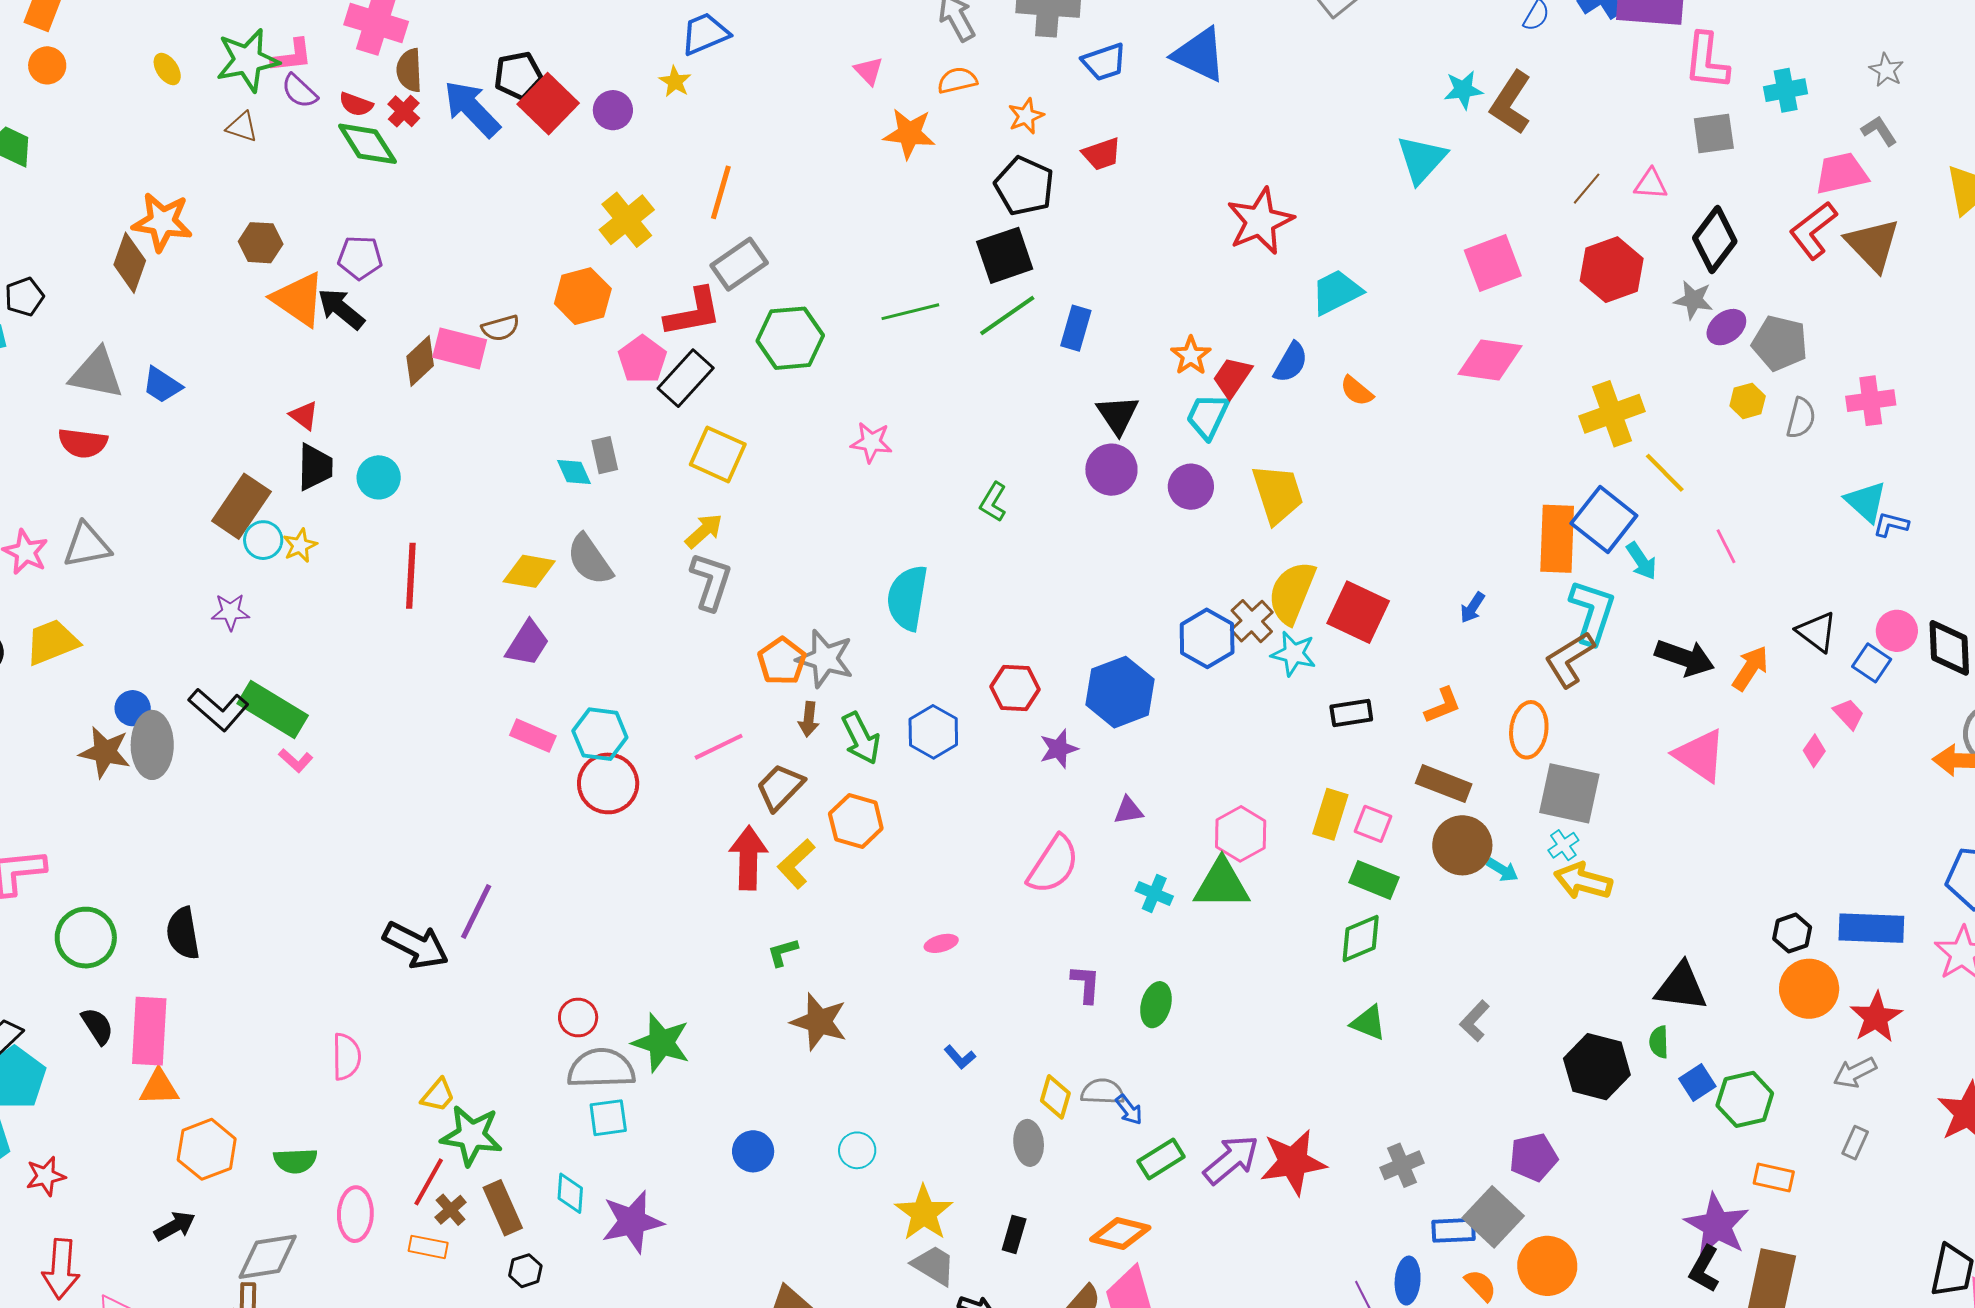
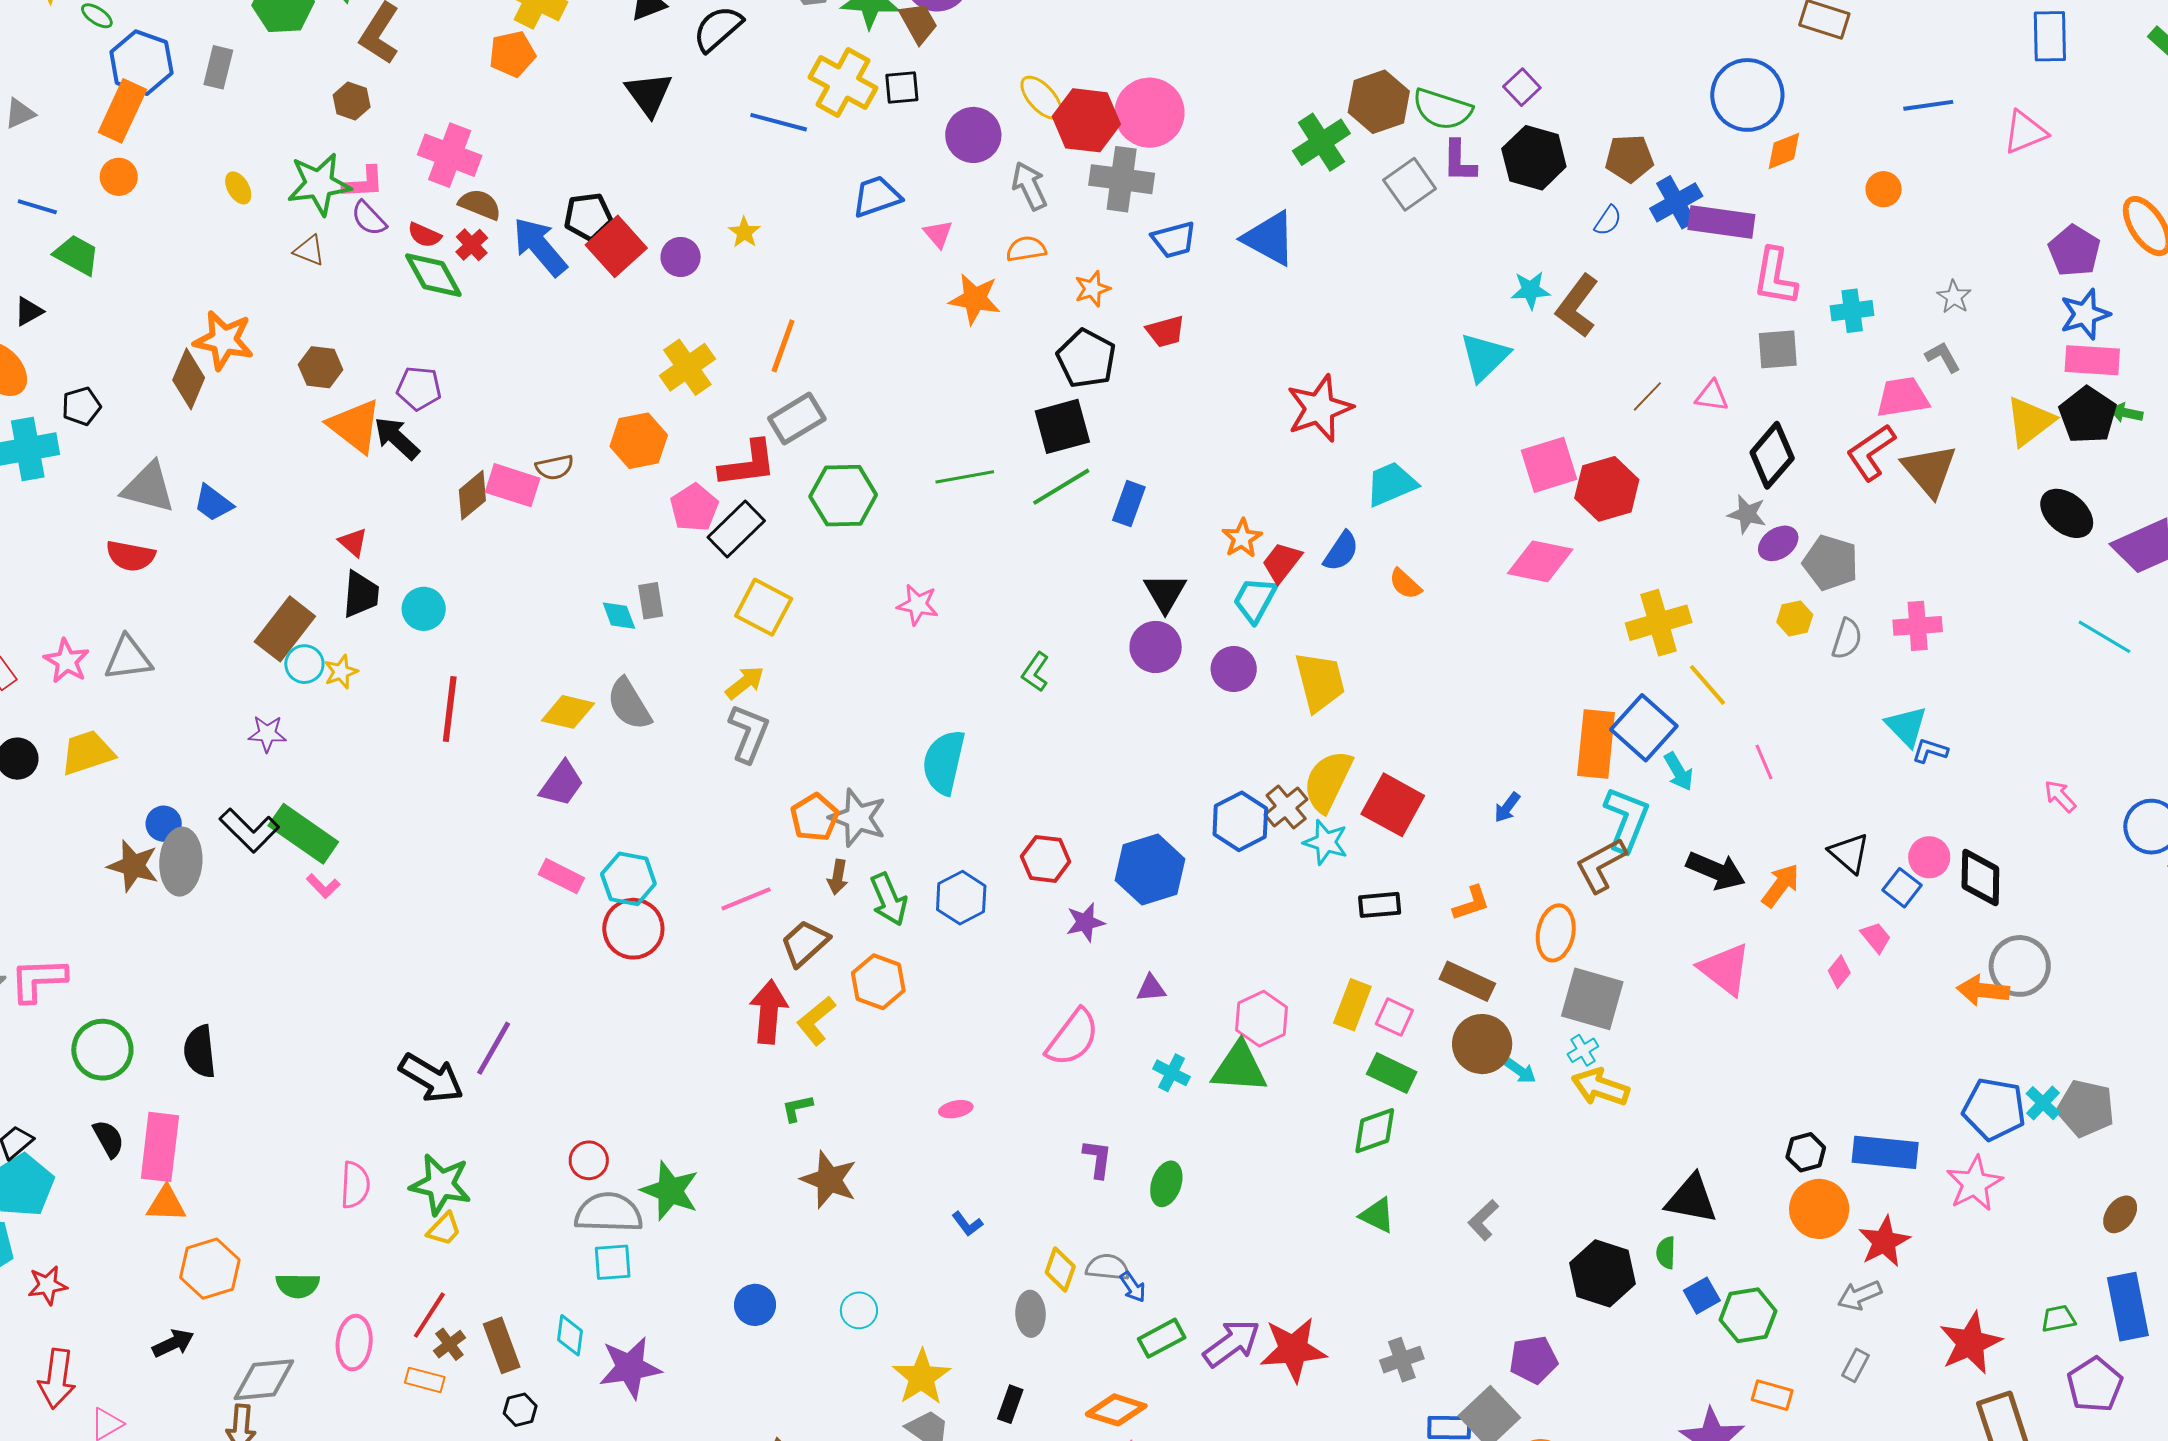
blue trapezoid: (705, 34) -> (877, 197), moved
brown semicircle: (409, 70) -> (480, 204), turned 111
red hexagon: (1612, 270) -> (1607, 489), moved
green star: (471, 1135) -> (441, 1184), moved

